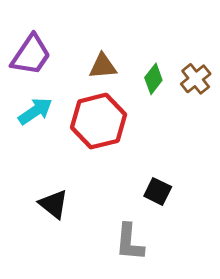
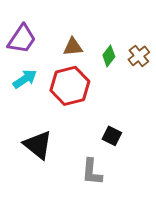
black triangle: (53, 204) -> (38, 145), size x1.4

